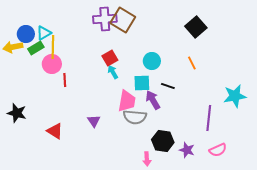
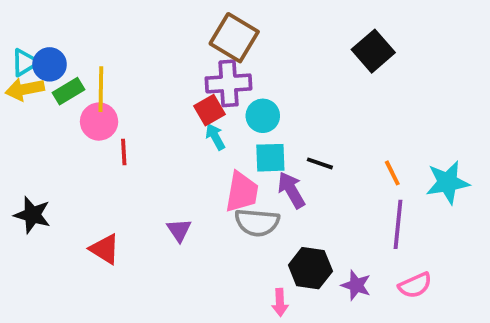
purple cross: (105, 19) -> (229, 83), moved
cyan triangle: (44, 33) -> (25, 62), moved
cyan circle: (152, 61) -> (263, 116), moved
orange line: (192, 63) -> (392, 173), moved

